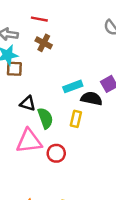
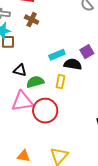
green semicircle: (45, 118) -> (35, 82), turned -84
red circle: (56, 153) -> (45, 111), size x1.6

